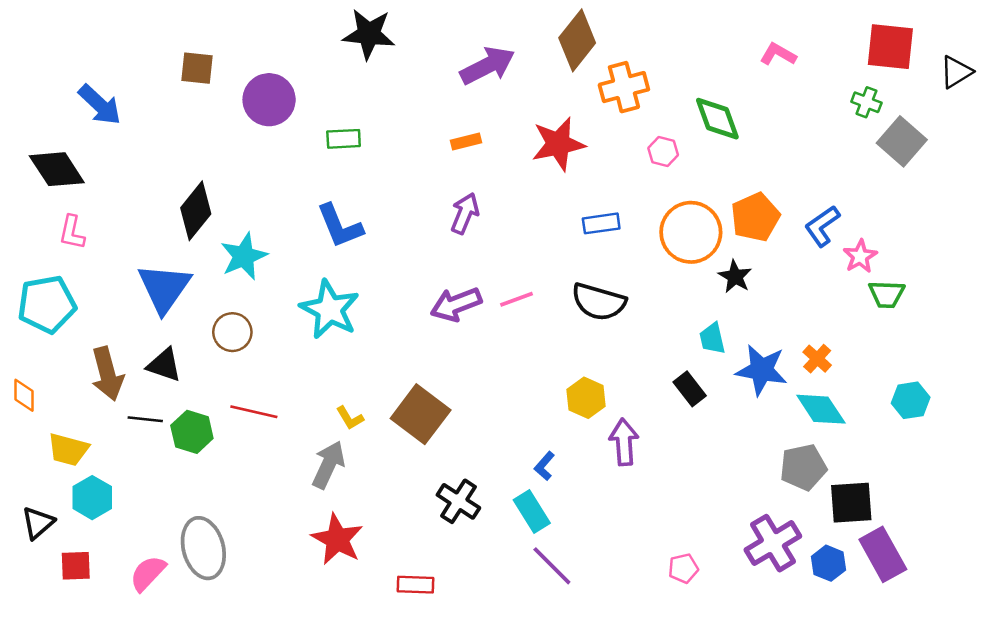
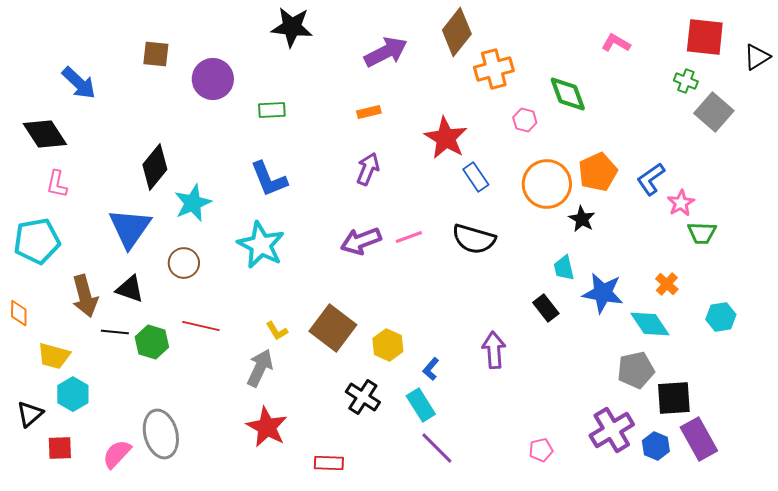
red star: (558, 144) -> (446, 138), moved, turned -30
blue rectangle: (601, 223) -> (476, 177), turned 64
orange cross: (817, 359) -> (667, 284), moved
yellow hexagon: (586, 398) -> (388, 345), moved

